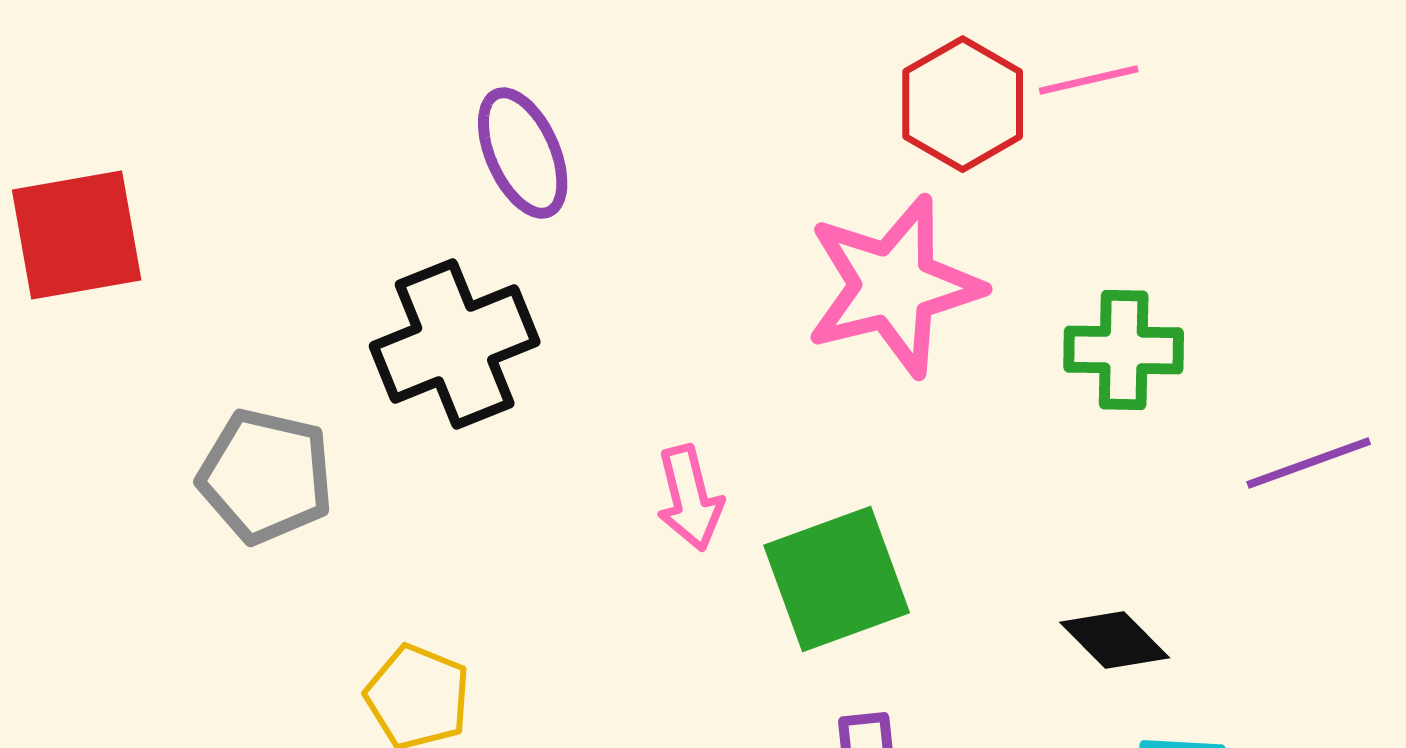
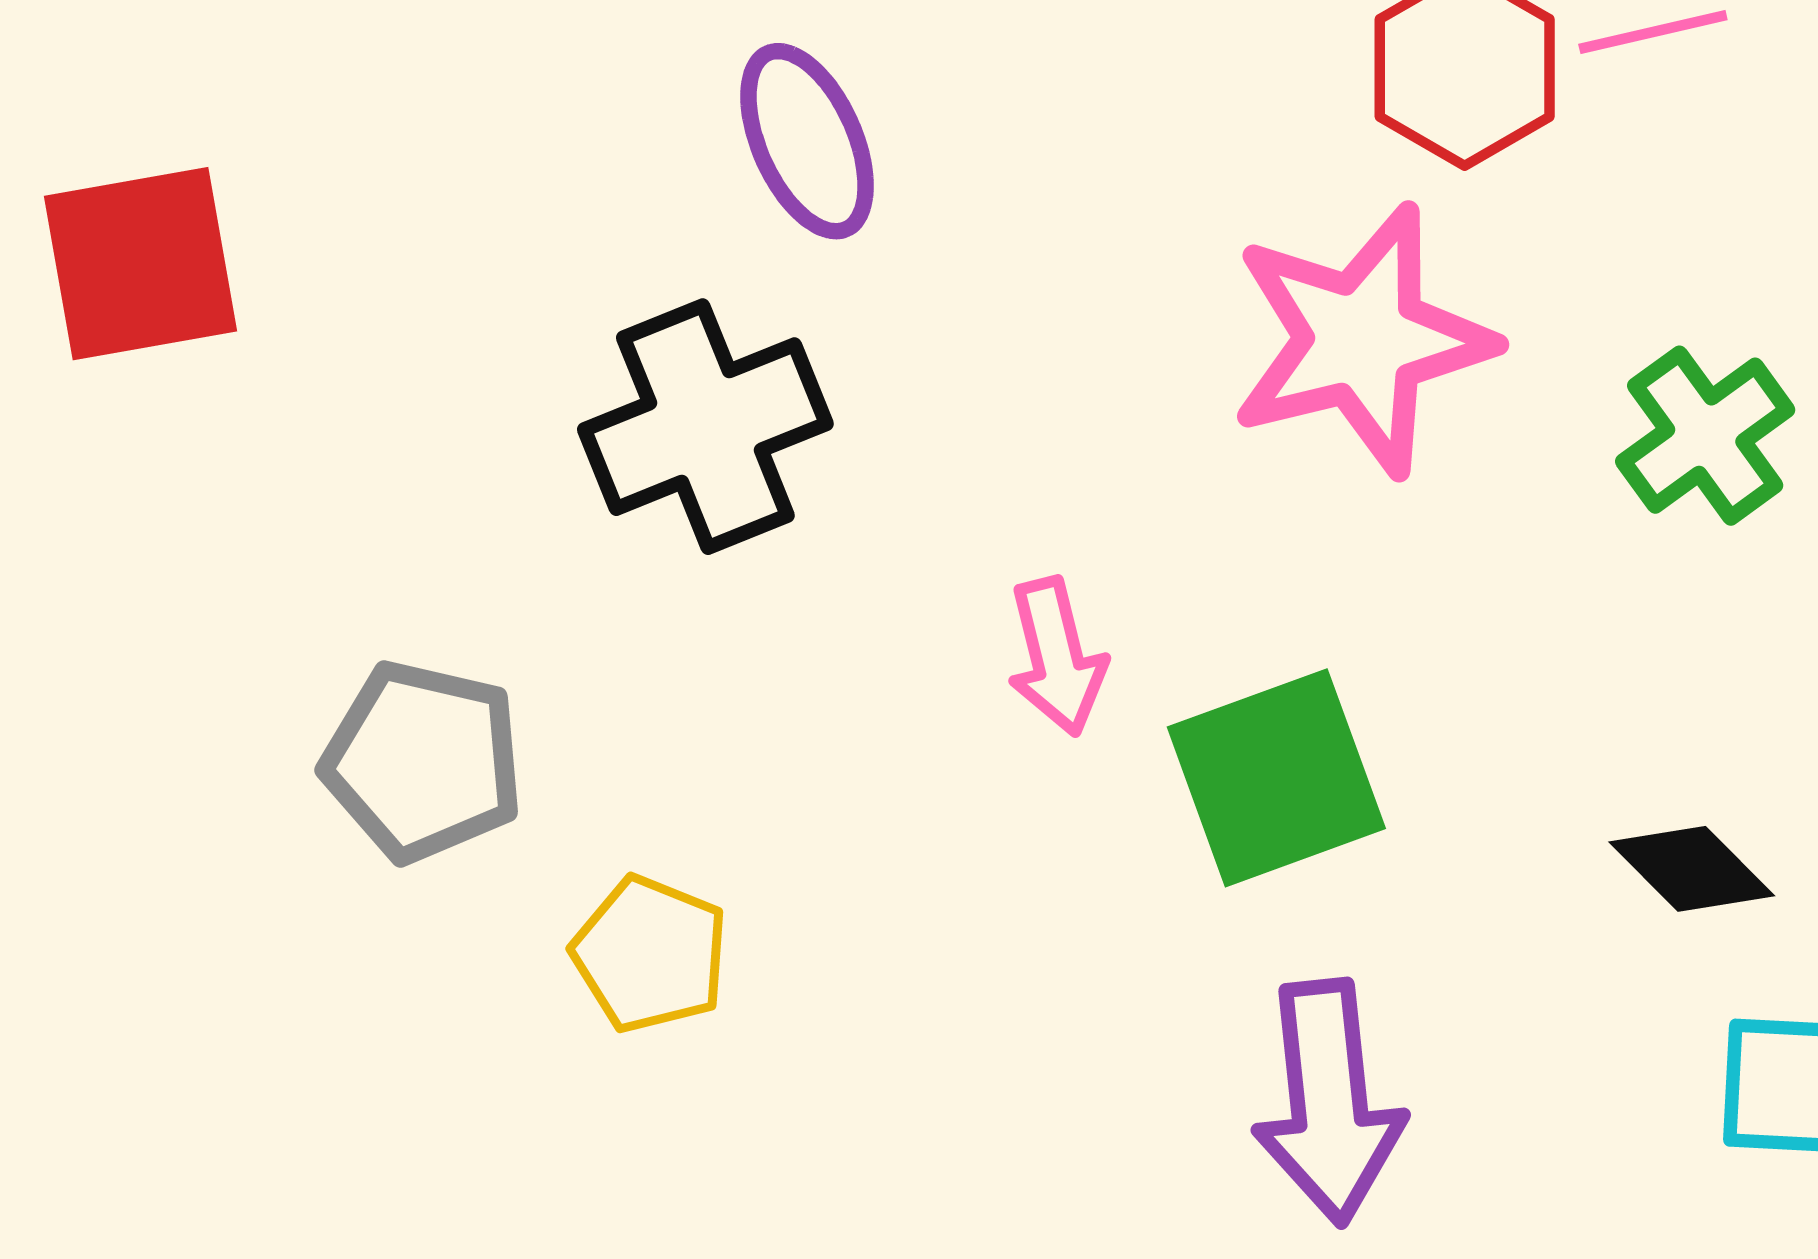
green cross: (1124, 350) -> (1705, 436), turned -37
gray pentagon: (266, 476) -> (423, 761), moved

